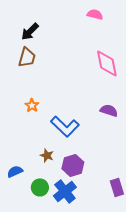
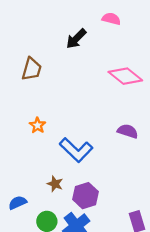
black arrow: (30, 31) -> (76, 39), moved
pink diamond: (107, 63) -> (125, 76), turned -40

